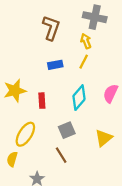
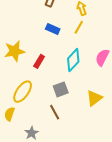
blue rectangle: (55, 65) -> (53, 29), turned 32
red rectangle: (42, 101) -> (39, 61), turned 32

